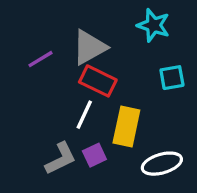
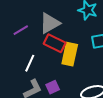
white line: (84, 115) -> (30, 63), moved
yellow rectangle: (126, 126) -> (70, 54), moved

